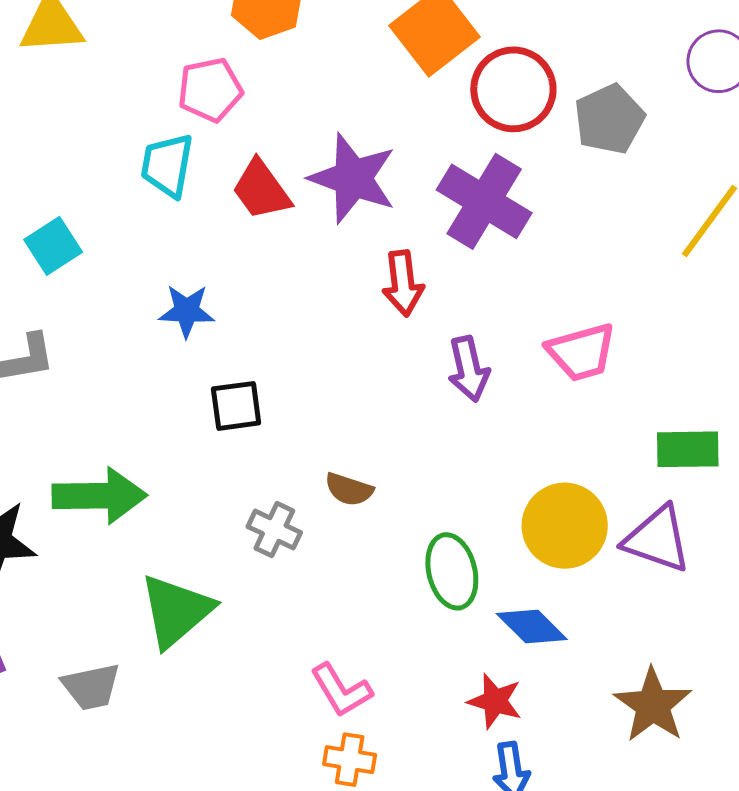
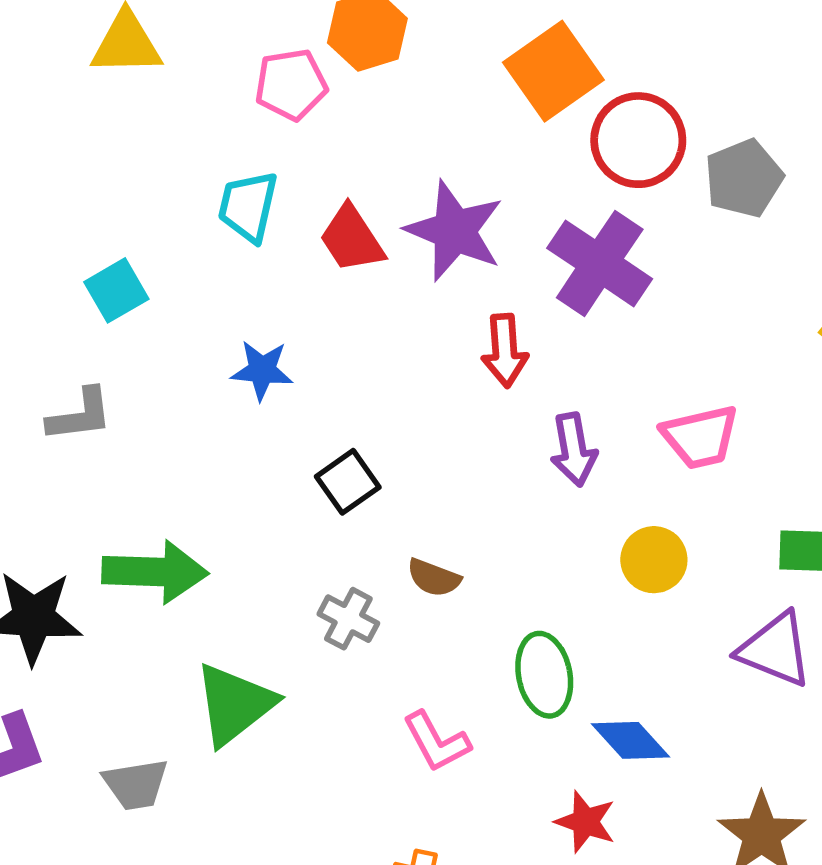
pink pentagon: (210, 90) -> (291, 85), moved
black square: (236, 406) -> (348, 482), moved, turned -30
yellow circle: (565, 526) -> (654, 560), moved, size x0.7
pink L-shape: (341, 690) -> (436, 742), moved

